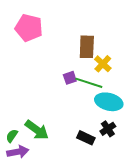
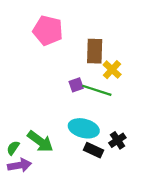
pink pentagon: (29, 28) -> (48, 30), moved
cyan ellipse: (109, 102) -> (84, 128), moved

